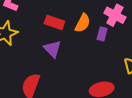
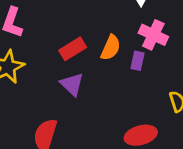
red rectangle: (54, 22) -> (73, 49), turned -48

